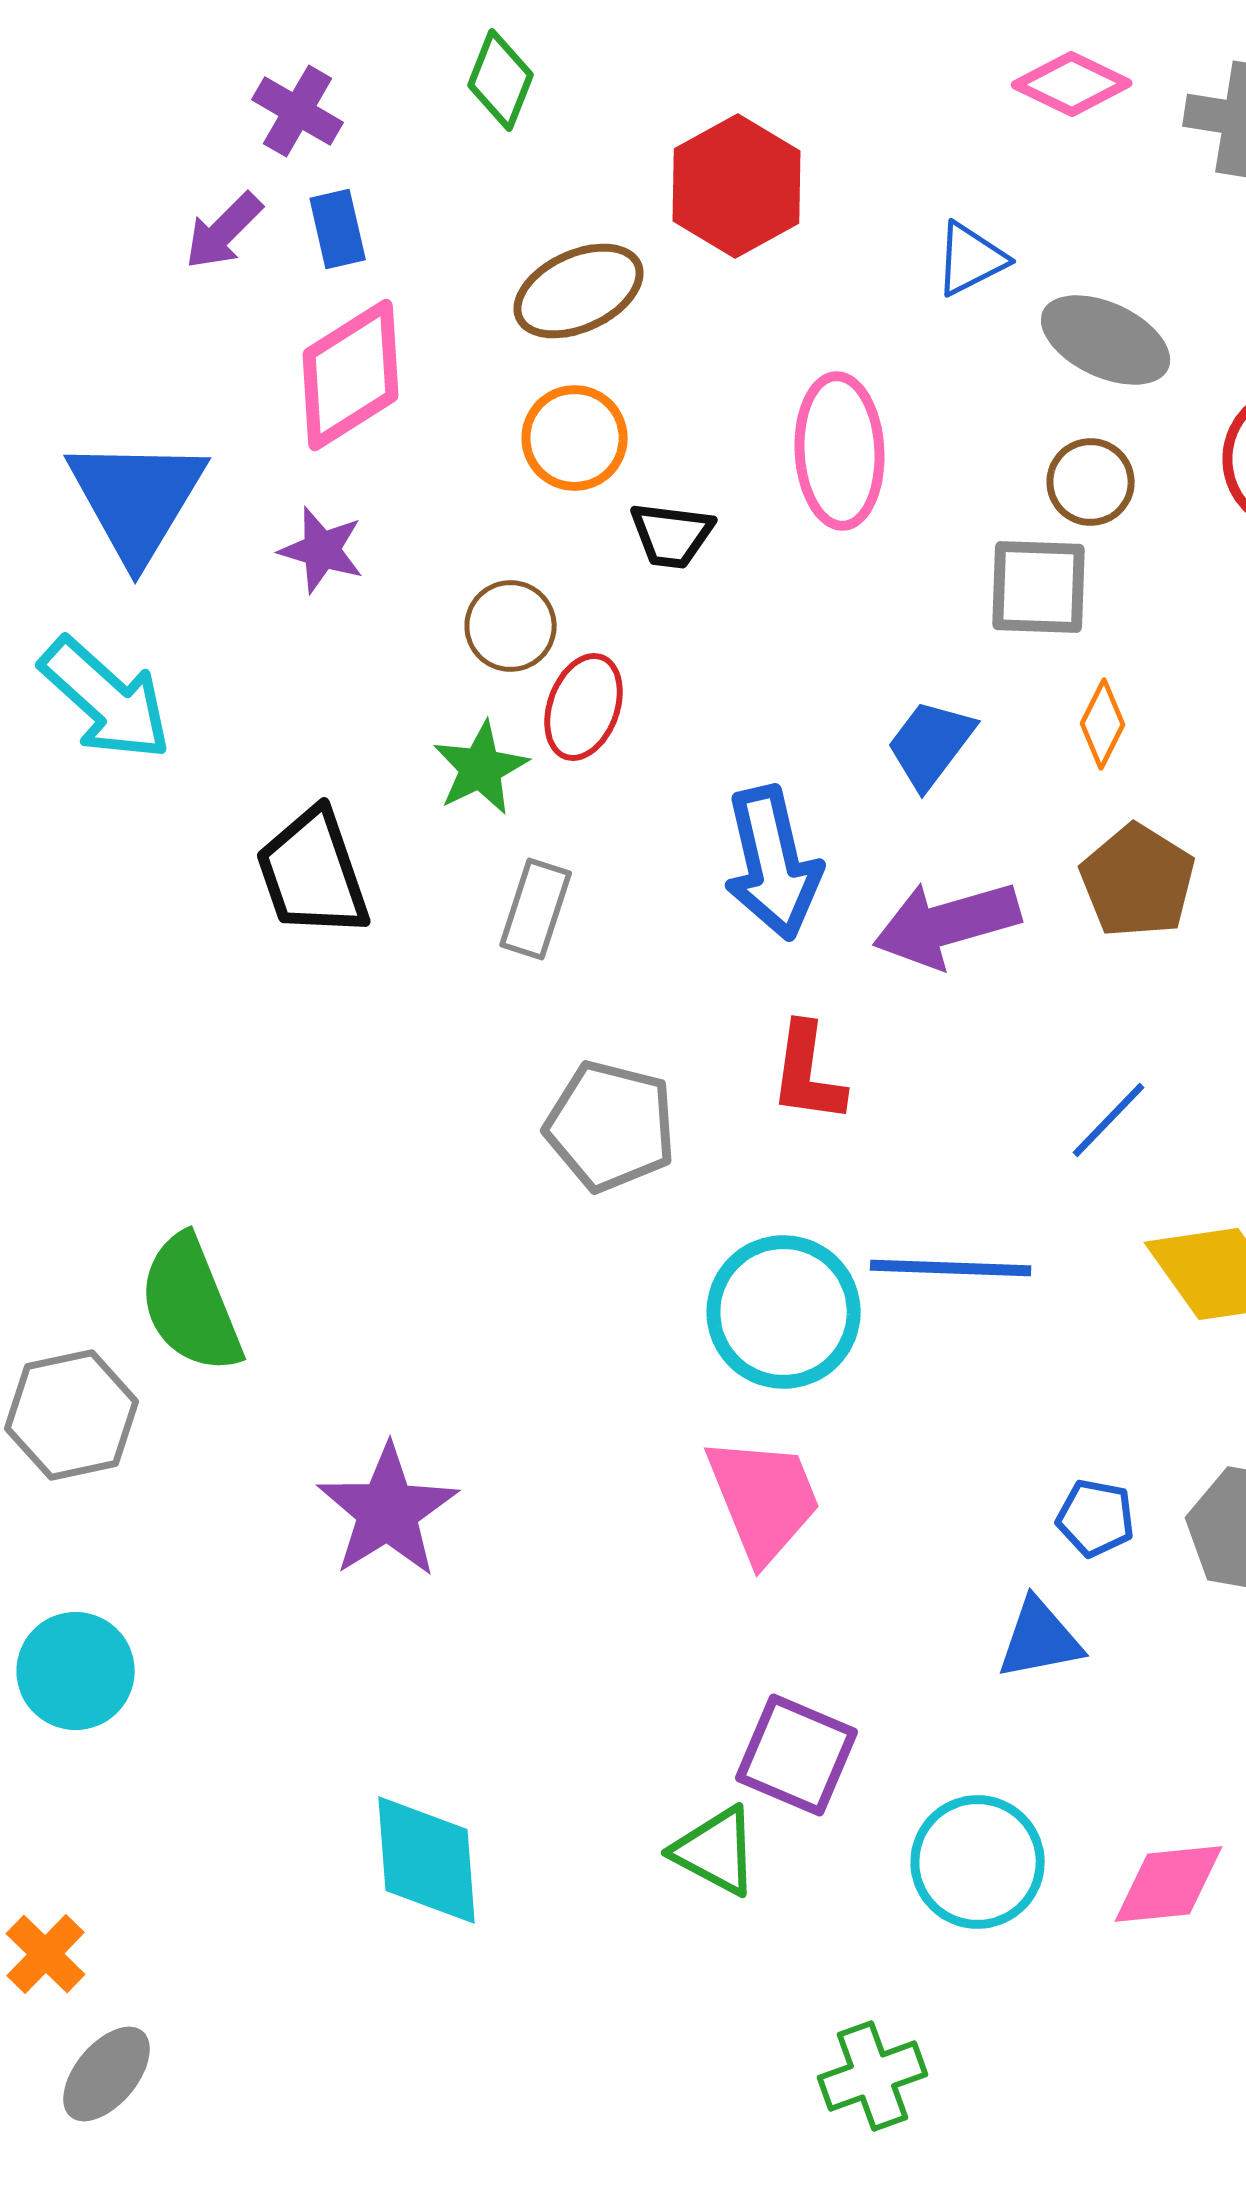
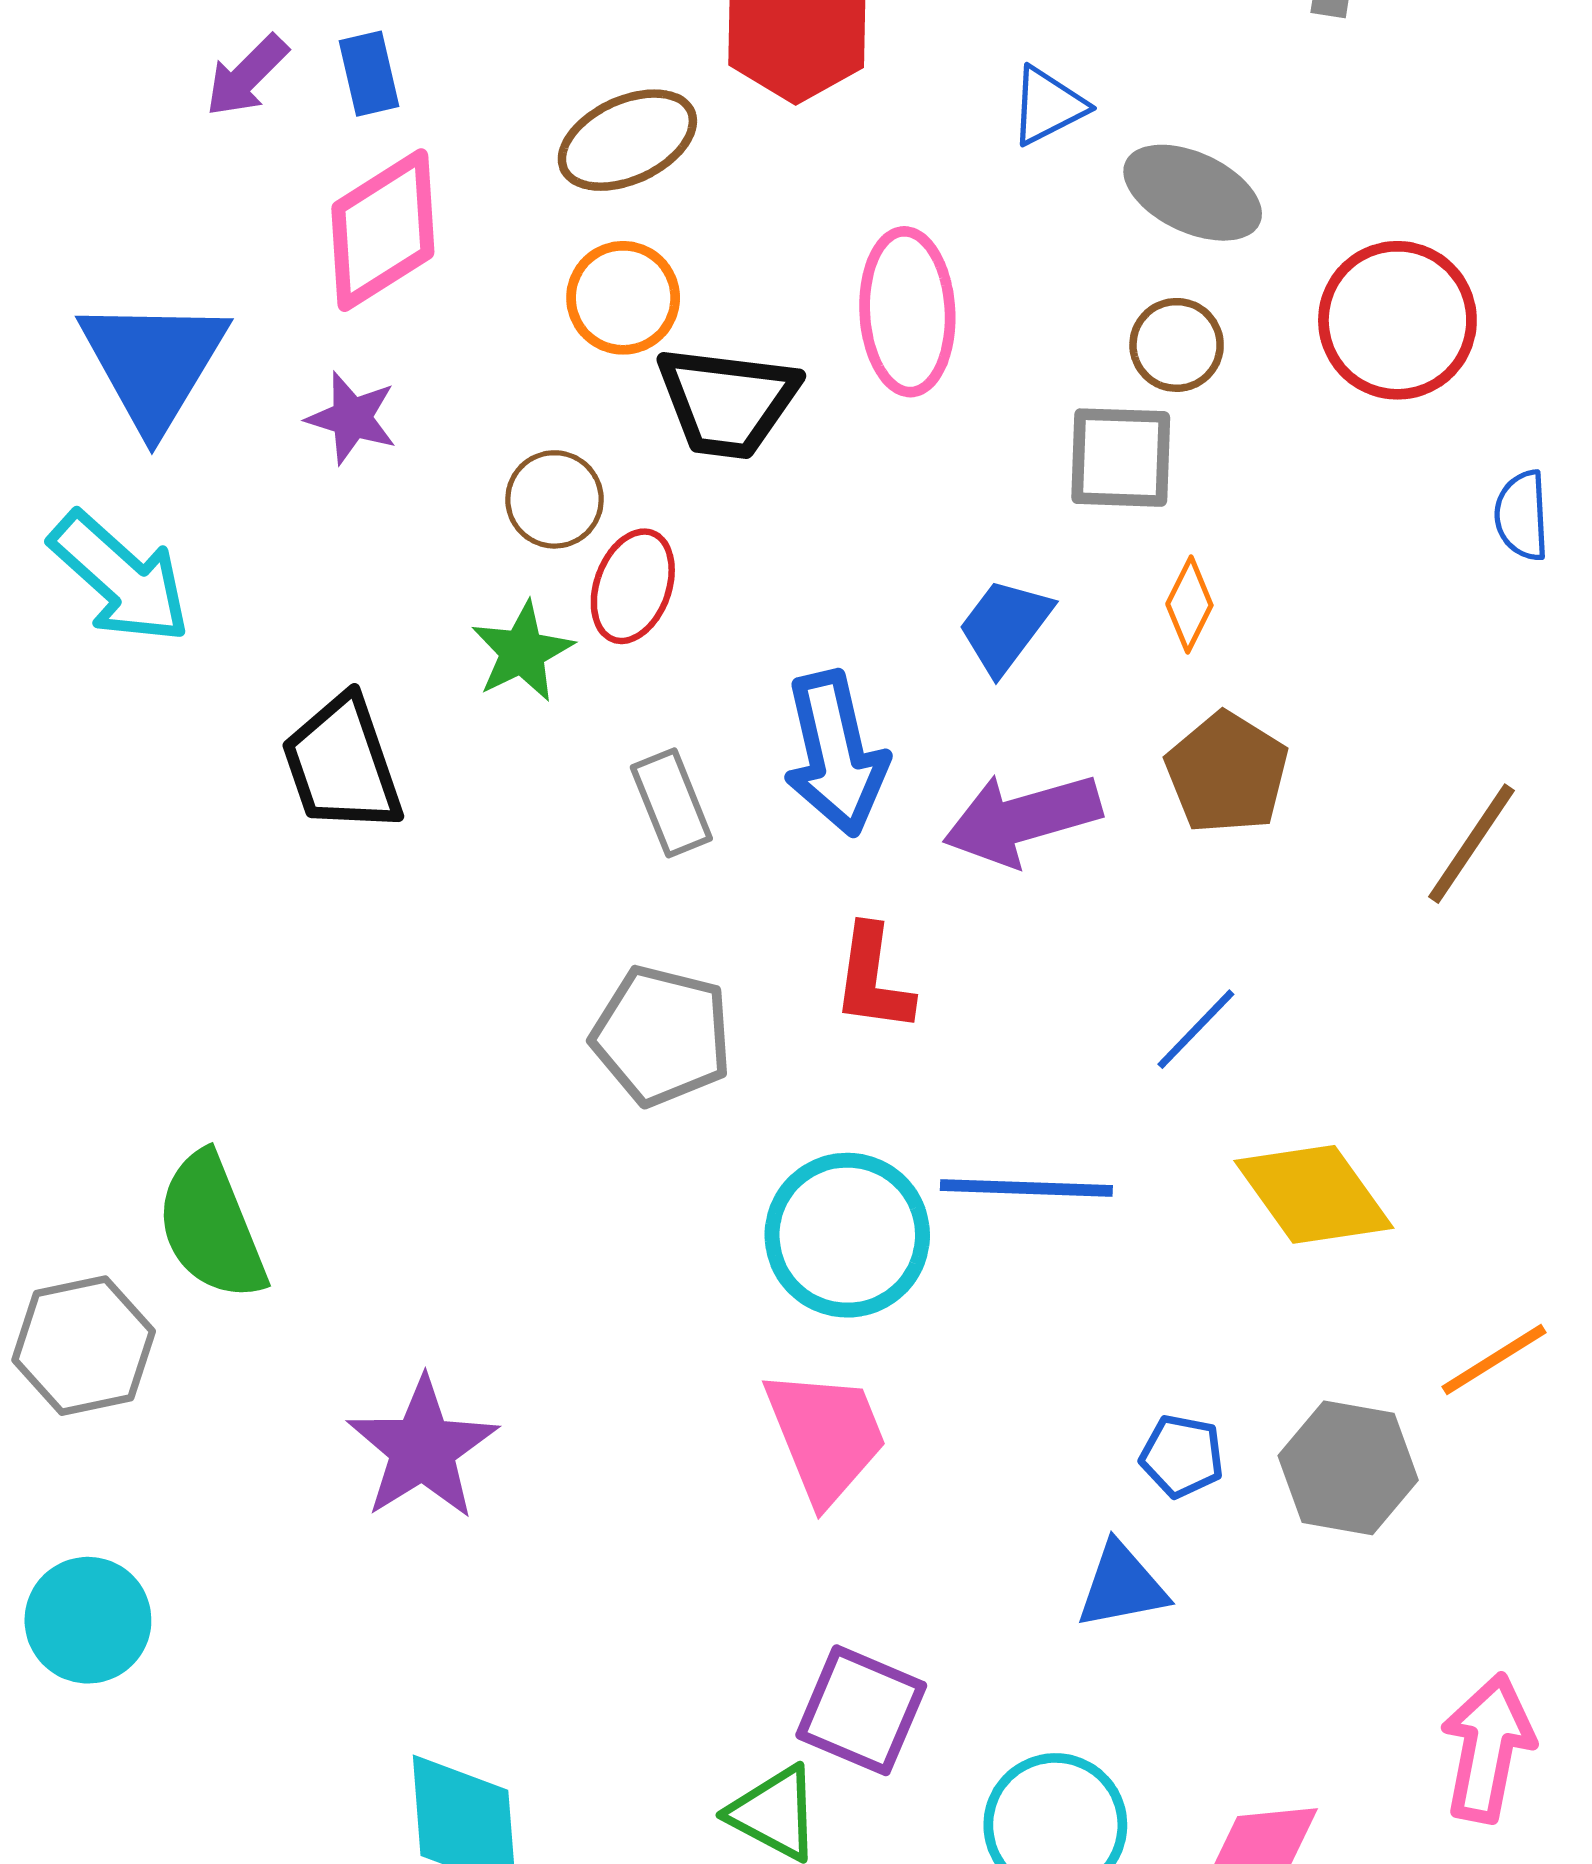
black trapezoid: (672, 535) -> (727, 402), size x1.6
gray rectangle: (536, 909) -> (671, 803), moved, turned -40

